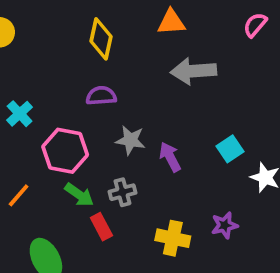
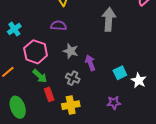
gray arrow: (193, 71) -> (109, 19), turned 90
cyan square: (230, 149) -> (120, 73), moved
gray cross: (123, 192) -> (73, 78), moved, turned 32
yellow cross: (173, 238) -> (71, 105), moved, turned -30

